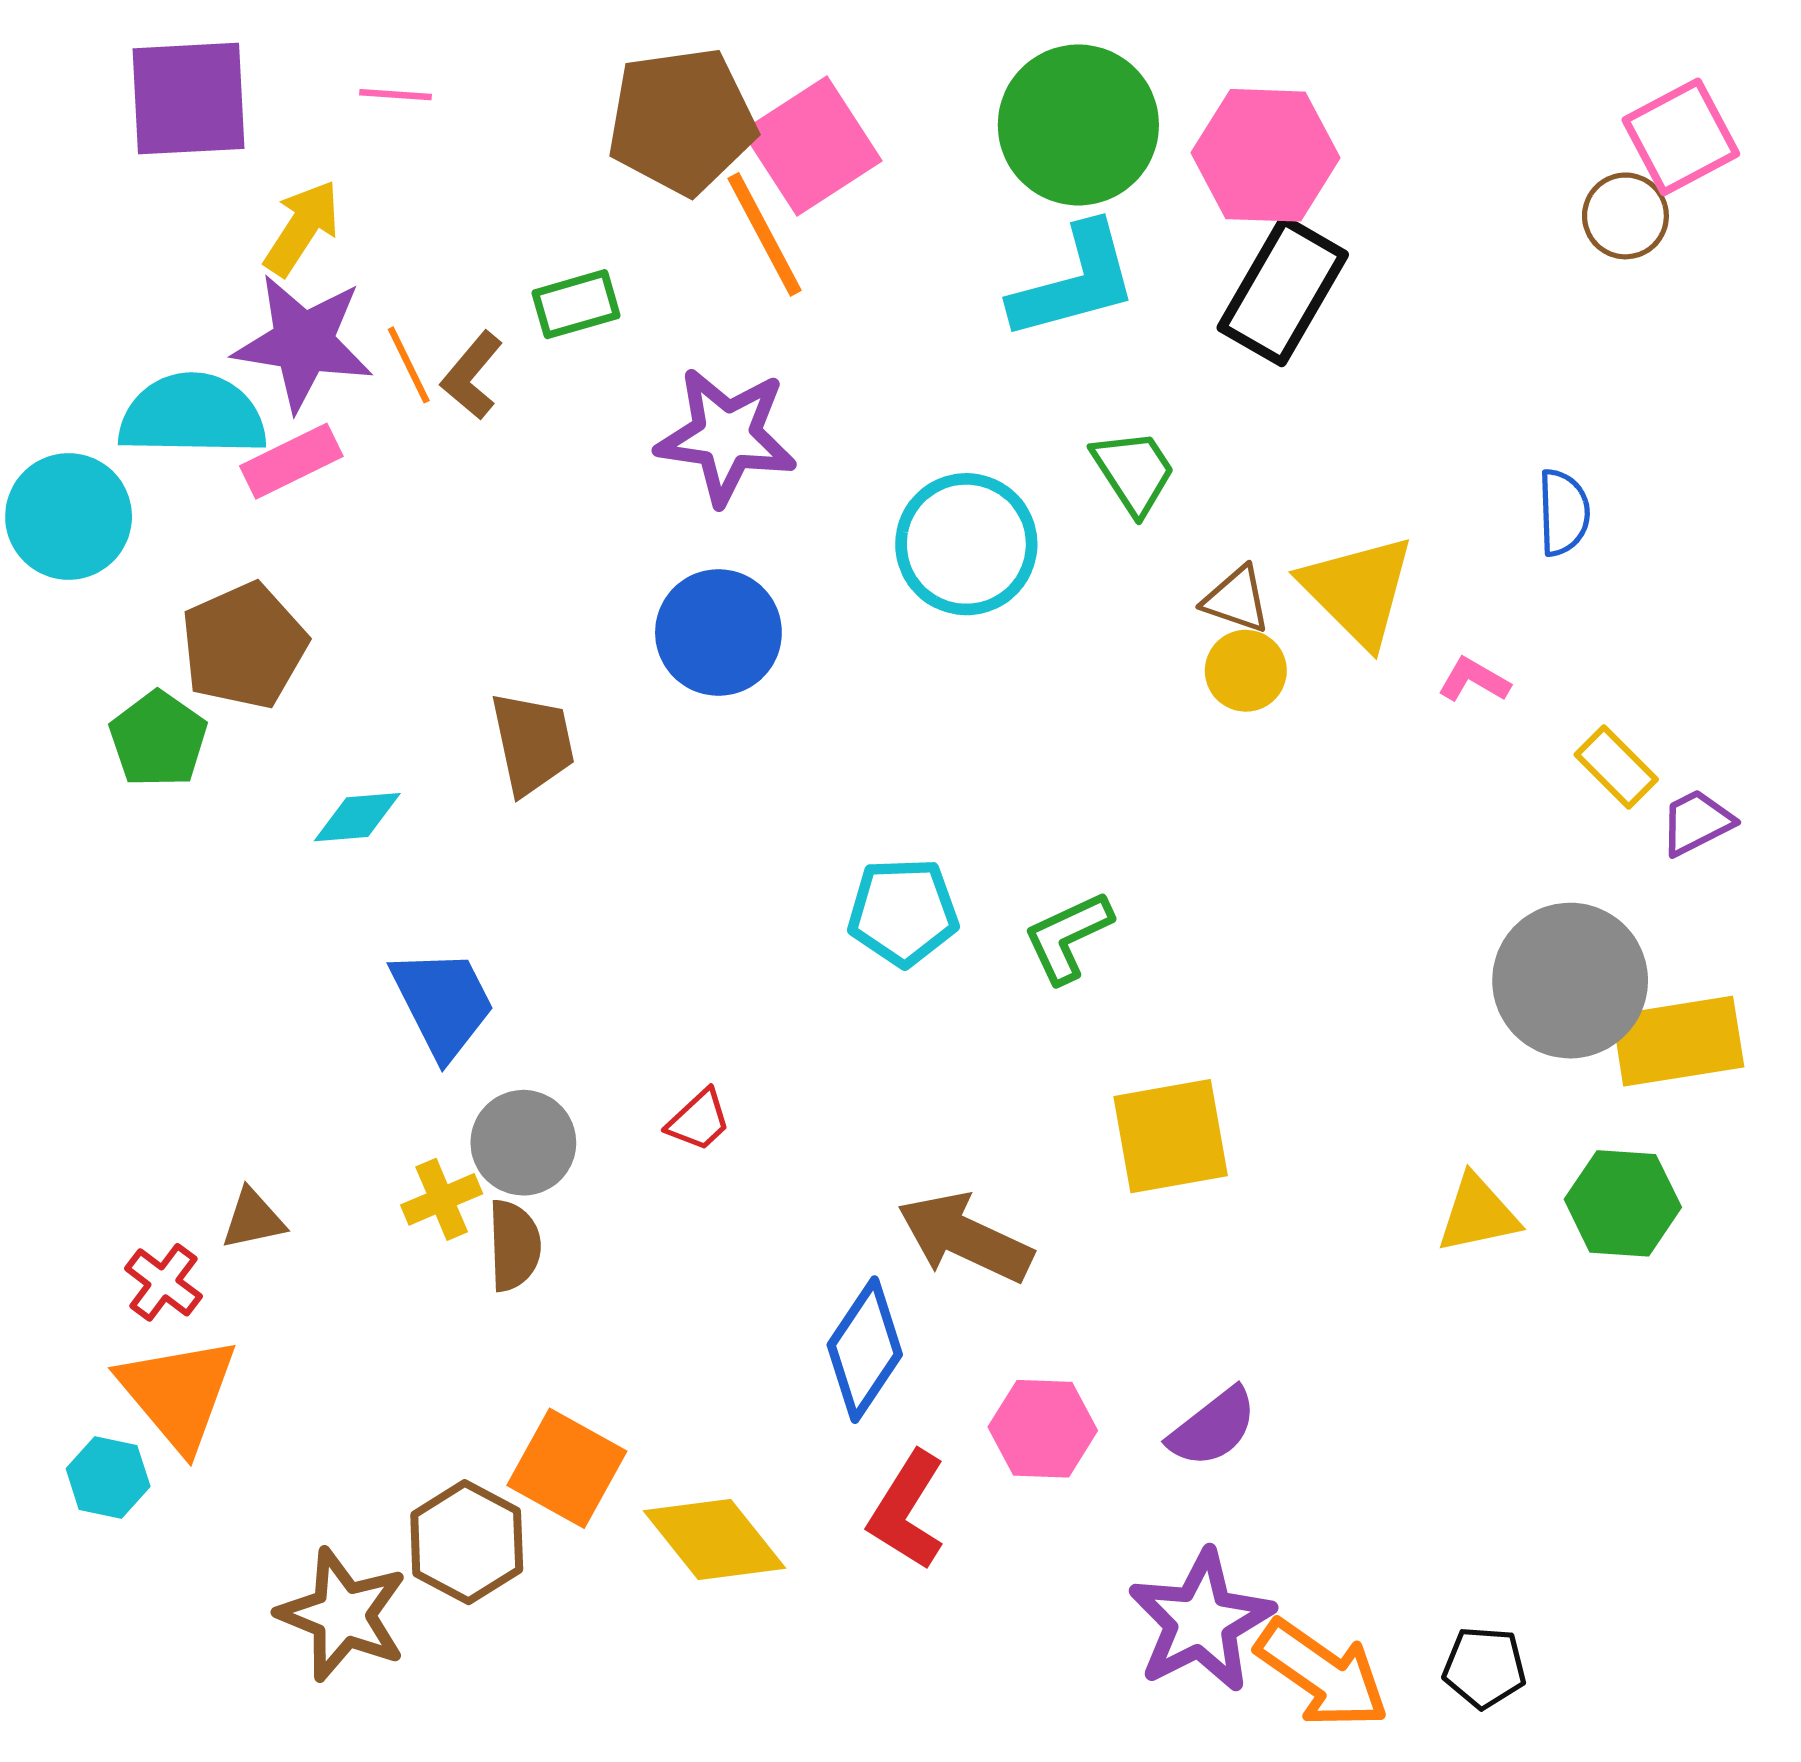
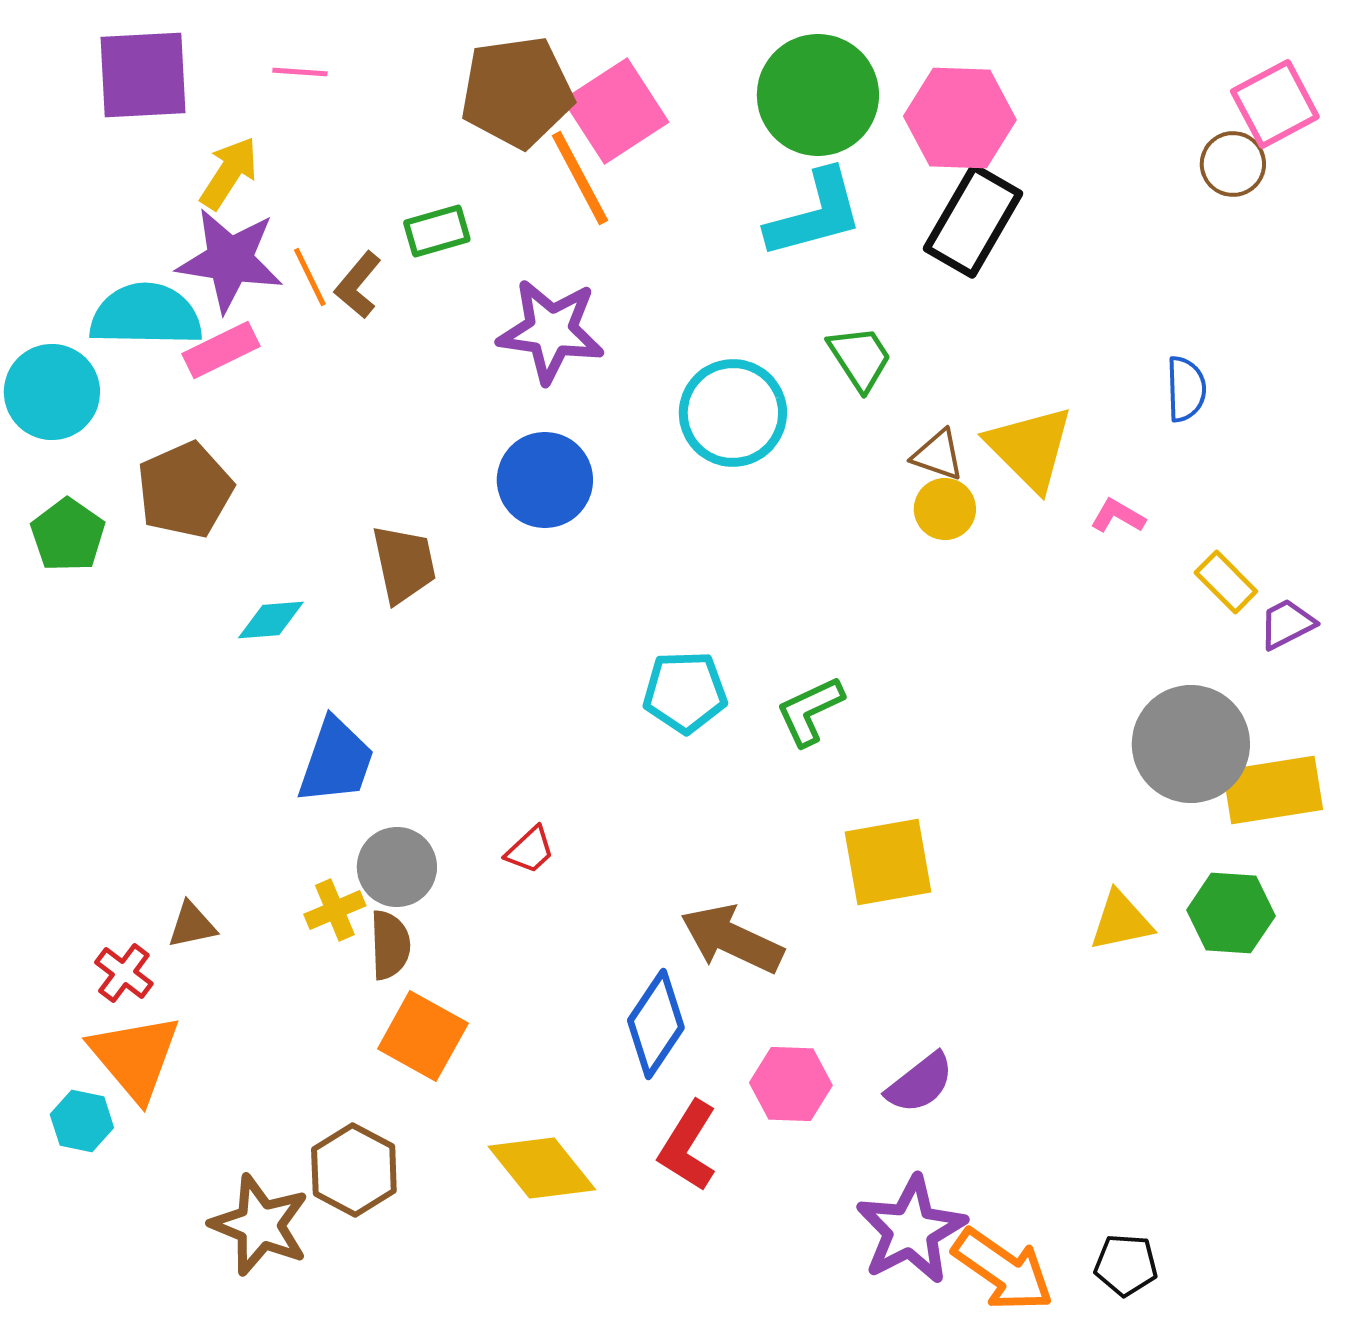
green pentagon: (158, 739) -> (68, 535), moved
blue trapezoid: (443, 1003) -> (336, 761), turned 46
orange square: (567, 1468) -> (423, 1036), moved

